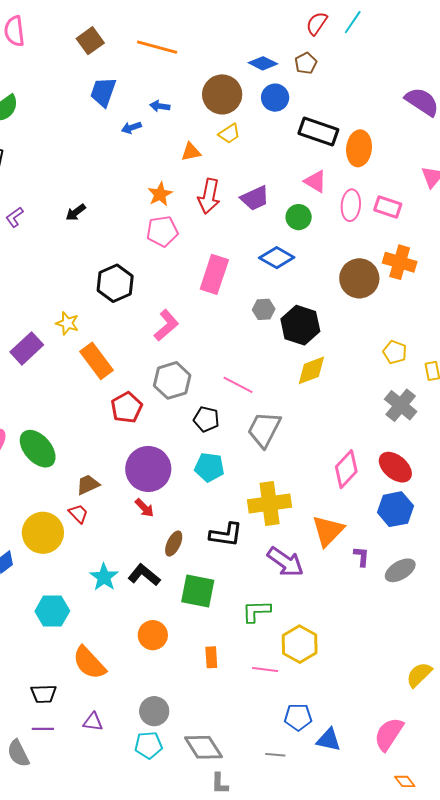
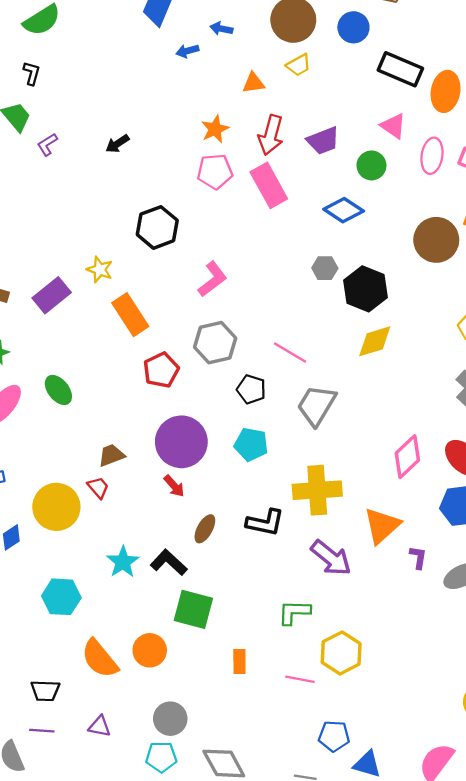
pink rectangle: (214, 274) -> (269, 185), moved, turned -51
green ellipse: (38, 449) -> (58, 390), moved, size x0.7
green square: (198, 591) -> (193, 609), moved
orange circle: (153, 635) -> (150, 650), moved

